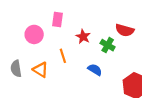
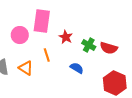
pink rectangle: (58, 20) -> (42, 21), size x1.6
red semicircle: (125, 30) -> (109, 48), moved

